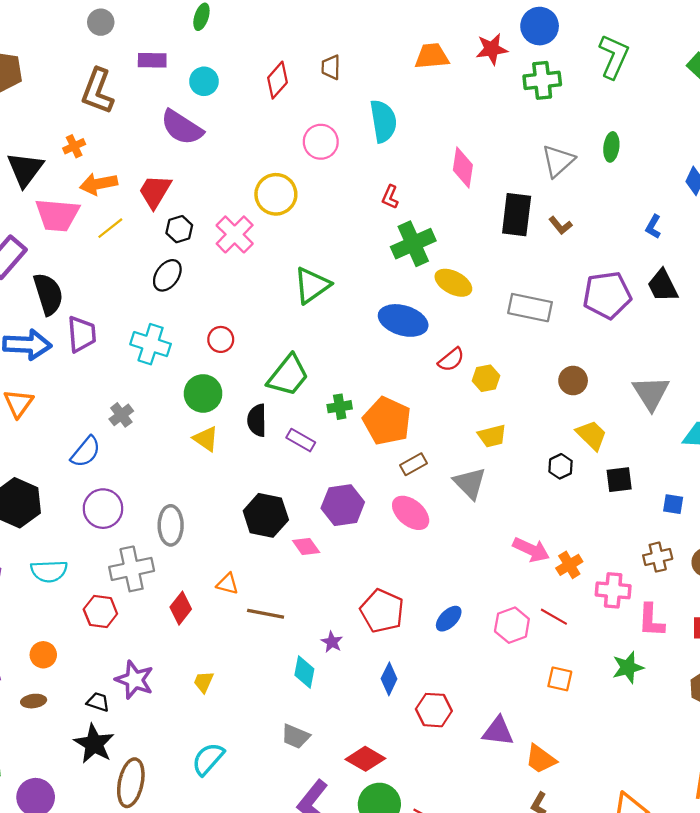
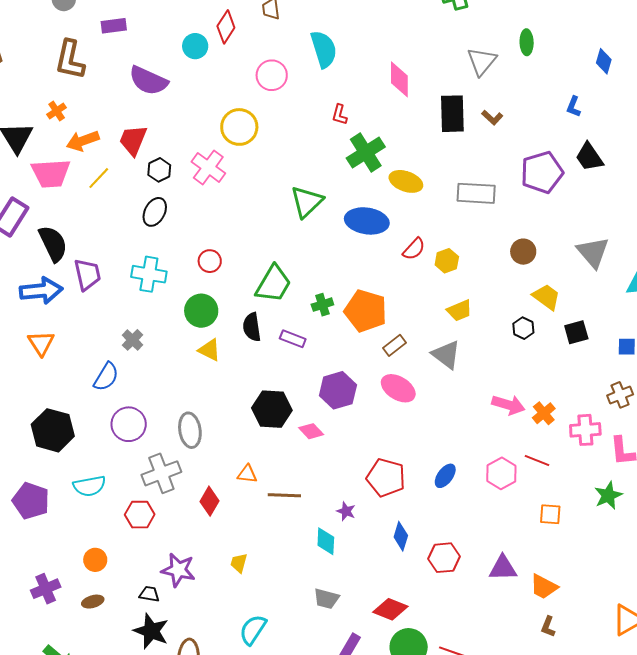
cyan circle: (204, 81) -> (195, 46), moved
green triangle: (312, 285) -> (307, 202), moved

